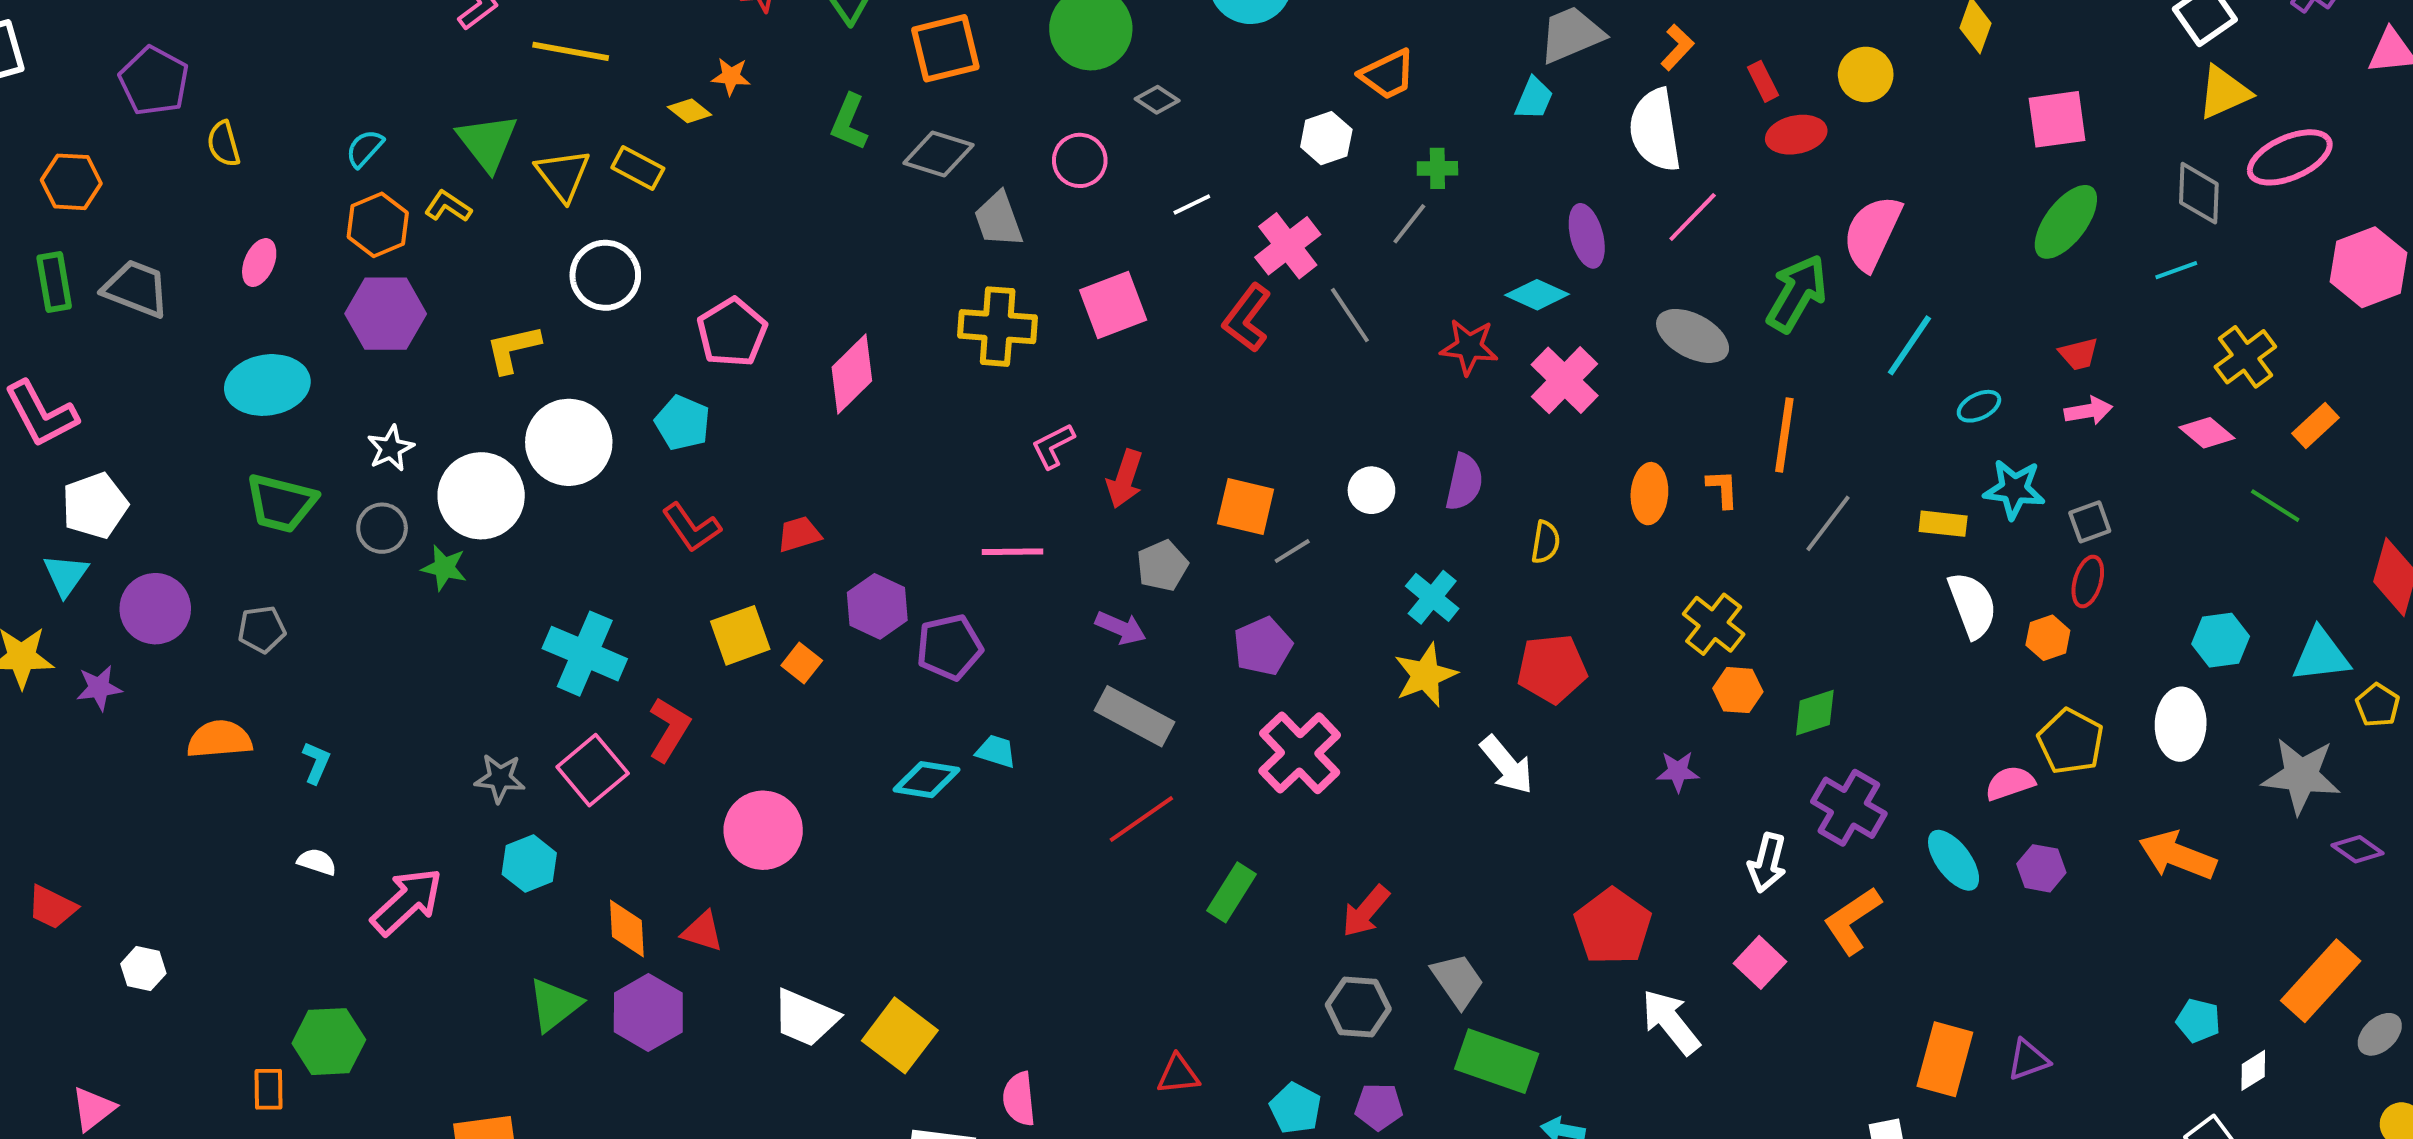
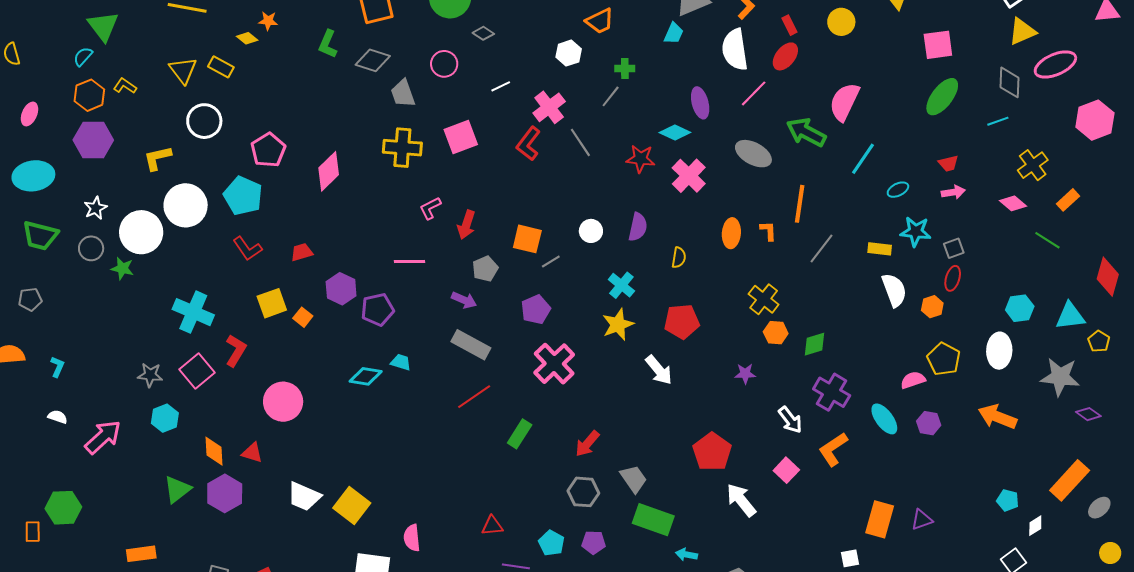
red ellipse: (1796, 135) -> (785, 56), moved, turned -40
green triangle: (487, 142) -> (103, 26), moved
green arrow: (1797, 293) -> (806, 132), turned -93
cyan pentagon: (683, 423) -> (243, 196), size x1.4
white arrow: (1767, 863) -> (790, 420), turned -52

